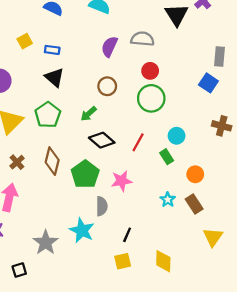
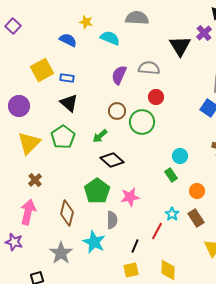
yellow square: (25, 41) -> (42, 70), size x1.6
green circle: (151, 98) -> (142, 122), moved
red line: (138, 142) -> (157, 231), moved
brown diamond: (52, 161) -> (67, 213), moved

